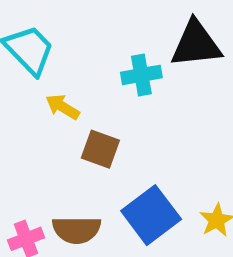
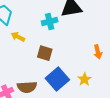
brown square: (100, 149) -> (45, 53), moved

